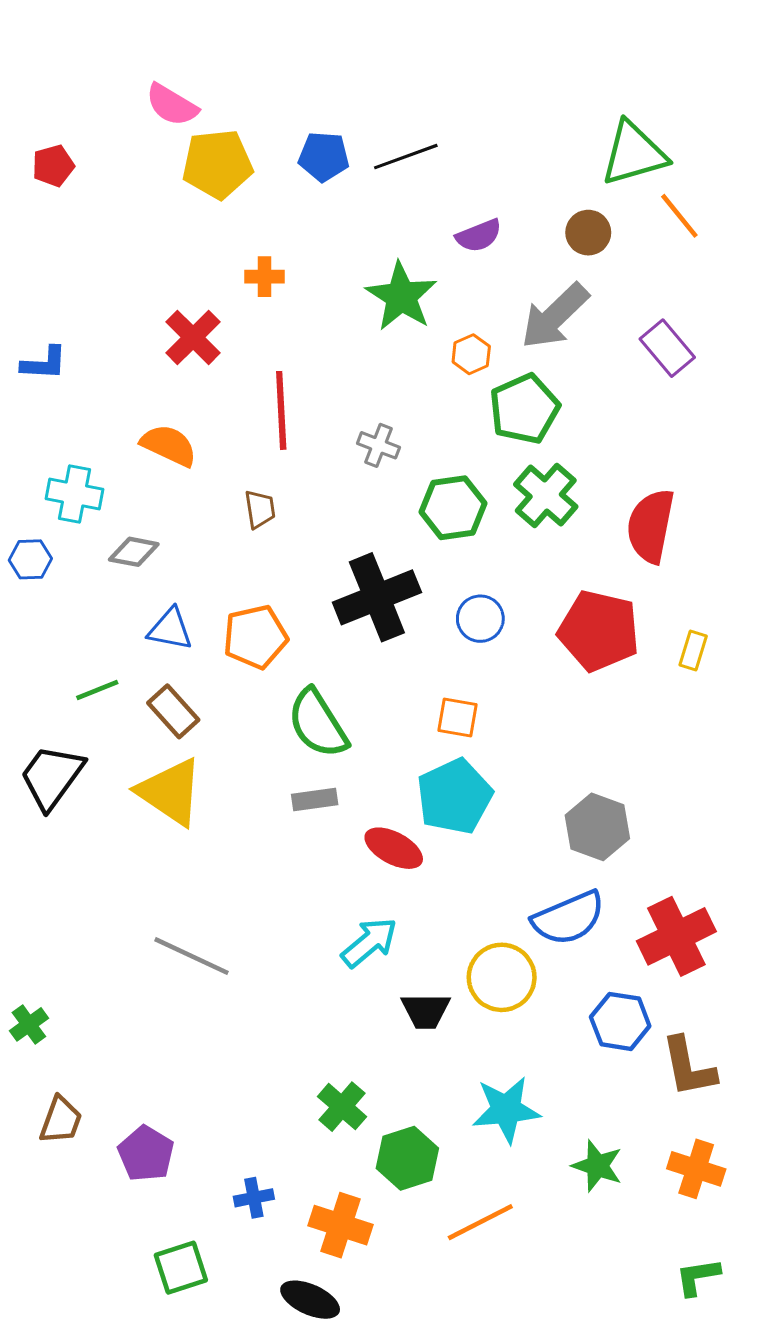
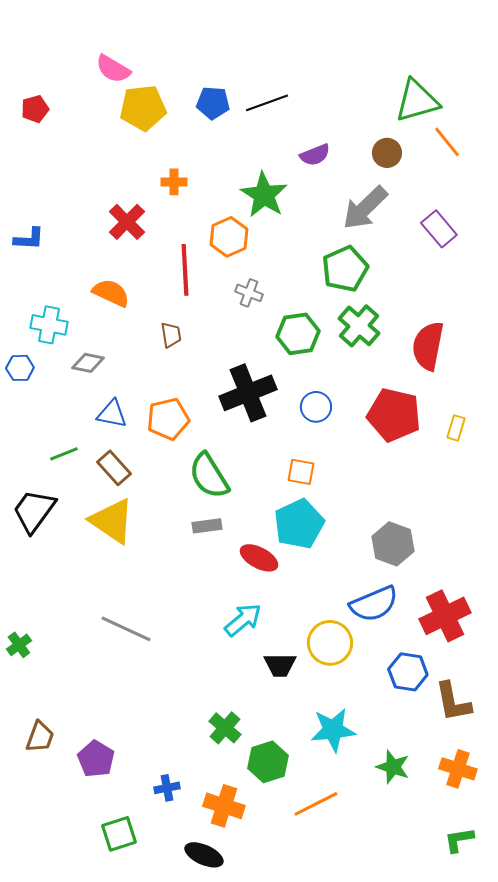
orange hexagon: (471, 354) -> (229, 237), moved, size x1.5
green cross: (29, 1024) -> (19, 645), moved

